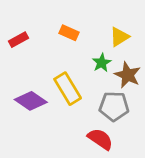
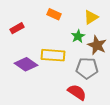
red rectangle: (19, 40) -> (17, 28), moved
yellow rectangle: (68, 89) -> (53, 55), turned -55

